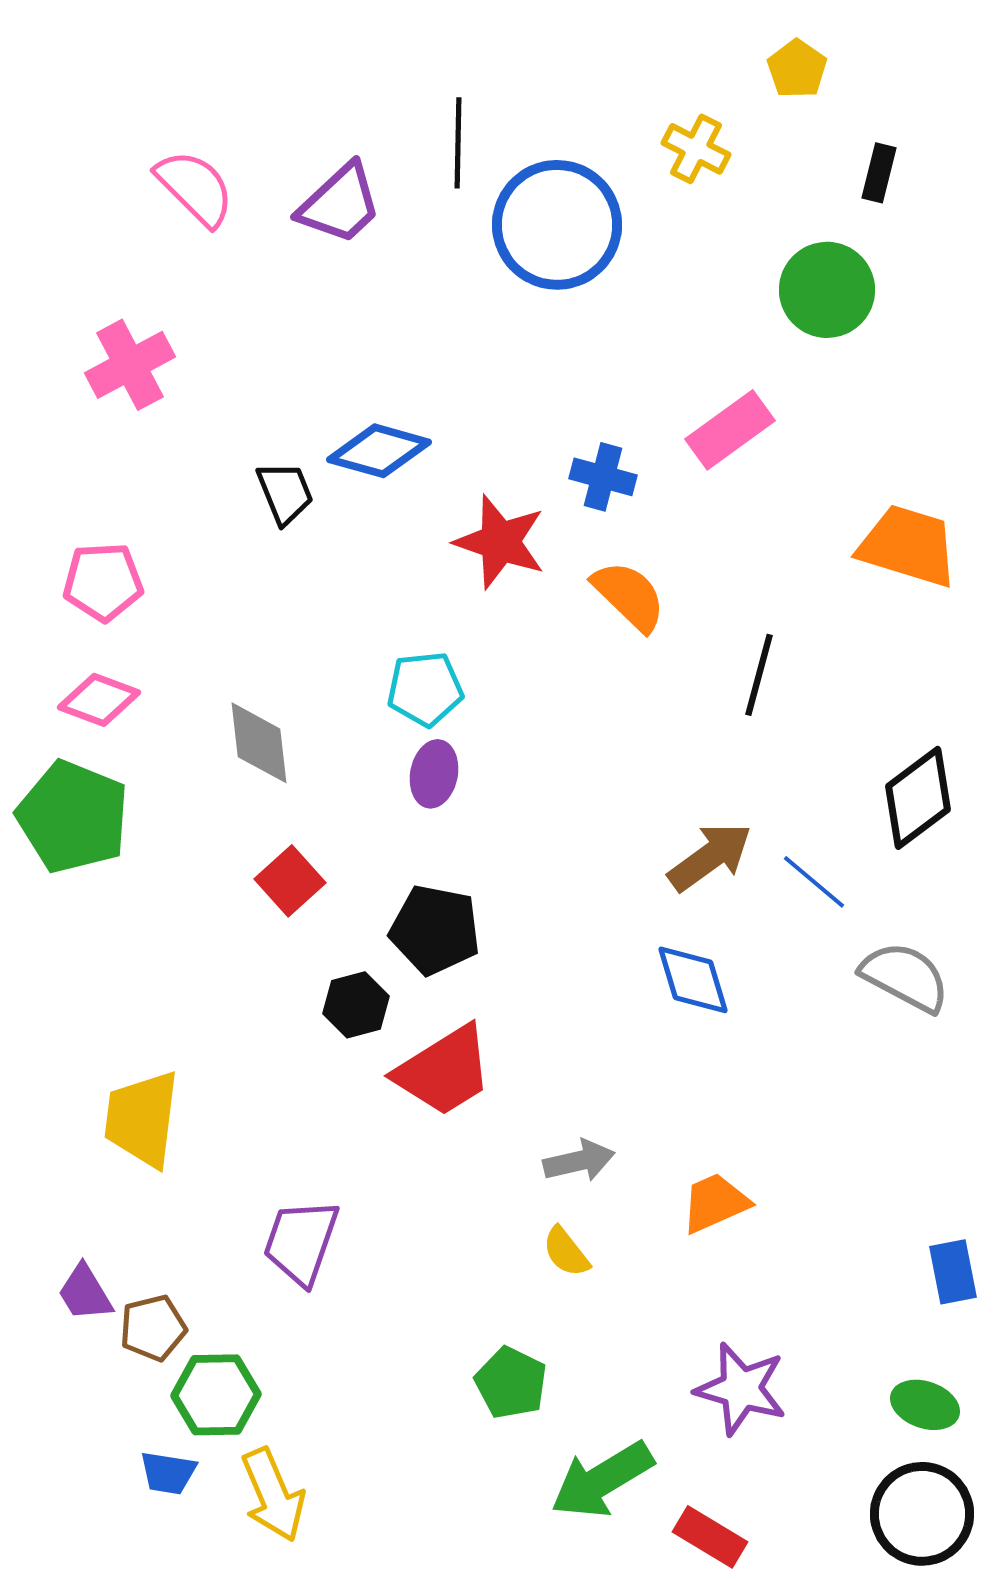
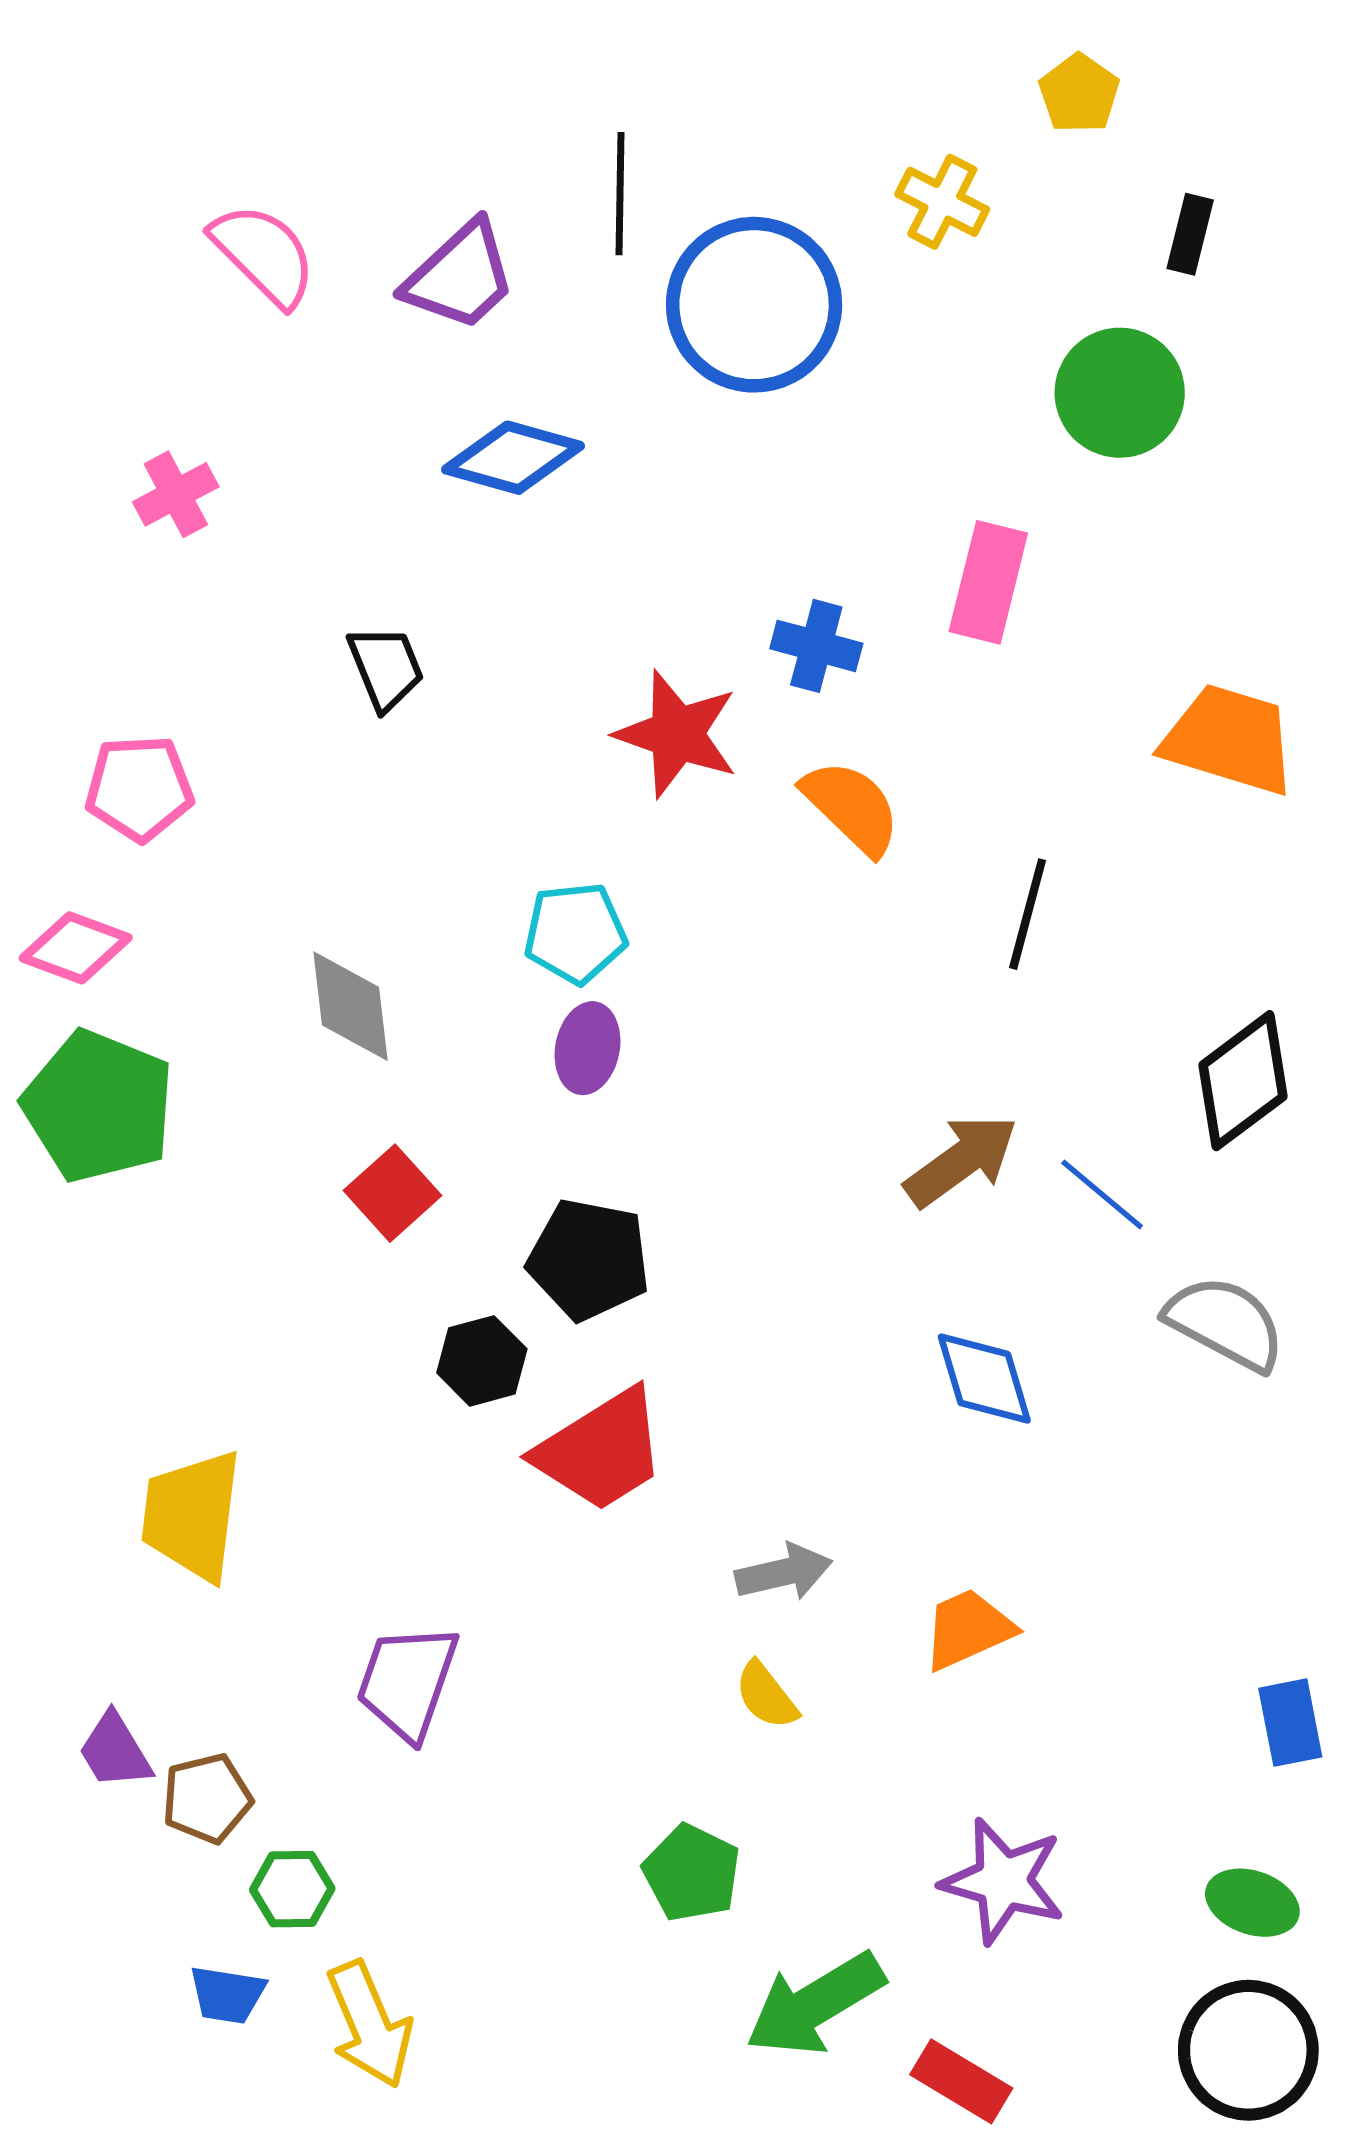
pink cross: (130, 365) -> (176, 494), size x0.7
pink rectangle: (730, 430) -> (988, 582), turned -40
blue diamond: (379, 451) -> (513, 458), moved
pink diamond: (99, 700) -> (76, 948), moved
blue diamond: (693, 980) -> (984, 1379), moved
green hexagon: (216, 1395) -> (292, 1889), size x0.7

